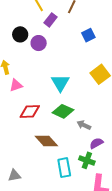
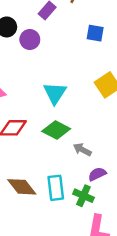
blue square: (88, 35) -> (95, 33), turned 32
brown diamond: (46, 141) -> (22, 187), moved
cyan rectangle: (64, 168) -> (56, 188), moved

